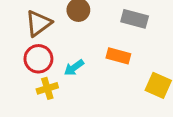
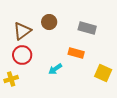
cyan arrow: (74, 68) -> (55, 69), moved
yellow cross: (47, 88) -> (11, 79), moved

